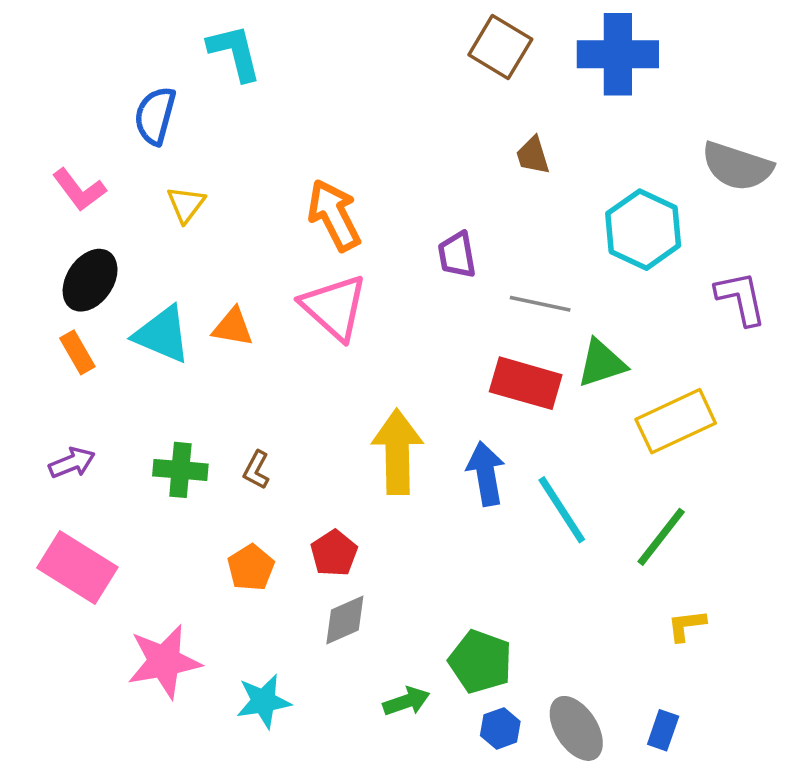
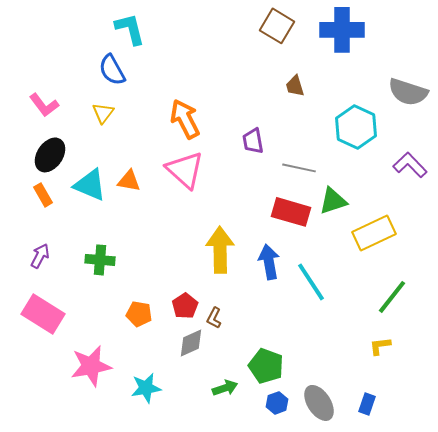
blue semicircle: (155, 116) -> (112, 70), moved, turned -44
purple L-shape: (741, 298) -> (410, 165), turned -32
purple arrow: (72, 463) -> (40, 256), turned -40
brown L-shape: (256, 470) -> (214, 318), moved
green line: (661, 537) -> (392, 297), moved
orange pentagon: (251, 568) -> (139, 314), turned -30

